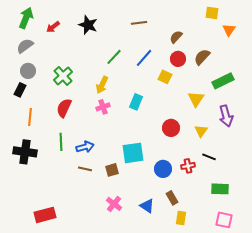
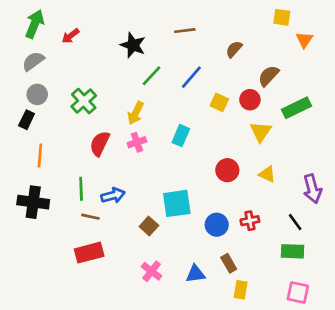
black star: (88, 25) -> (133, 45), moved
red circle: (178, 59) -> (250, 100), moved
red semicircle: (64, 108) -> (100, 144), moved
purple arrow: (226, 116) -> (312, 189), moved
yellow triangle: (201, 131) -> (267, 174), turned -40
black line: (209, 157) -> (295, 222), moved, turned 32
brown line: (85, 169) -> (90, 217), moved
brown square: (112, 170) -> (149, 226), turned -32
blue triangle: (147, 206) -> (195, 274), turned -42
red rectangle: (45, 215) -> (89, 253), moved

